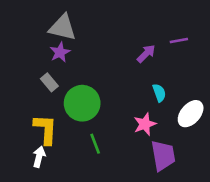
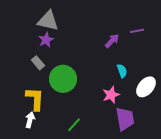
green line: (95, 144) -> (74, 125), moved, turned 63

